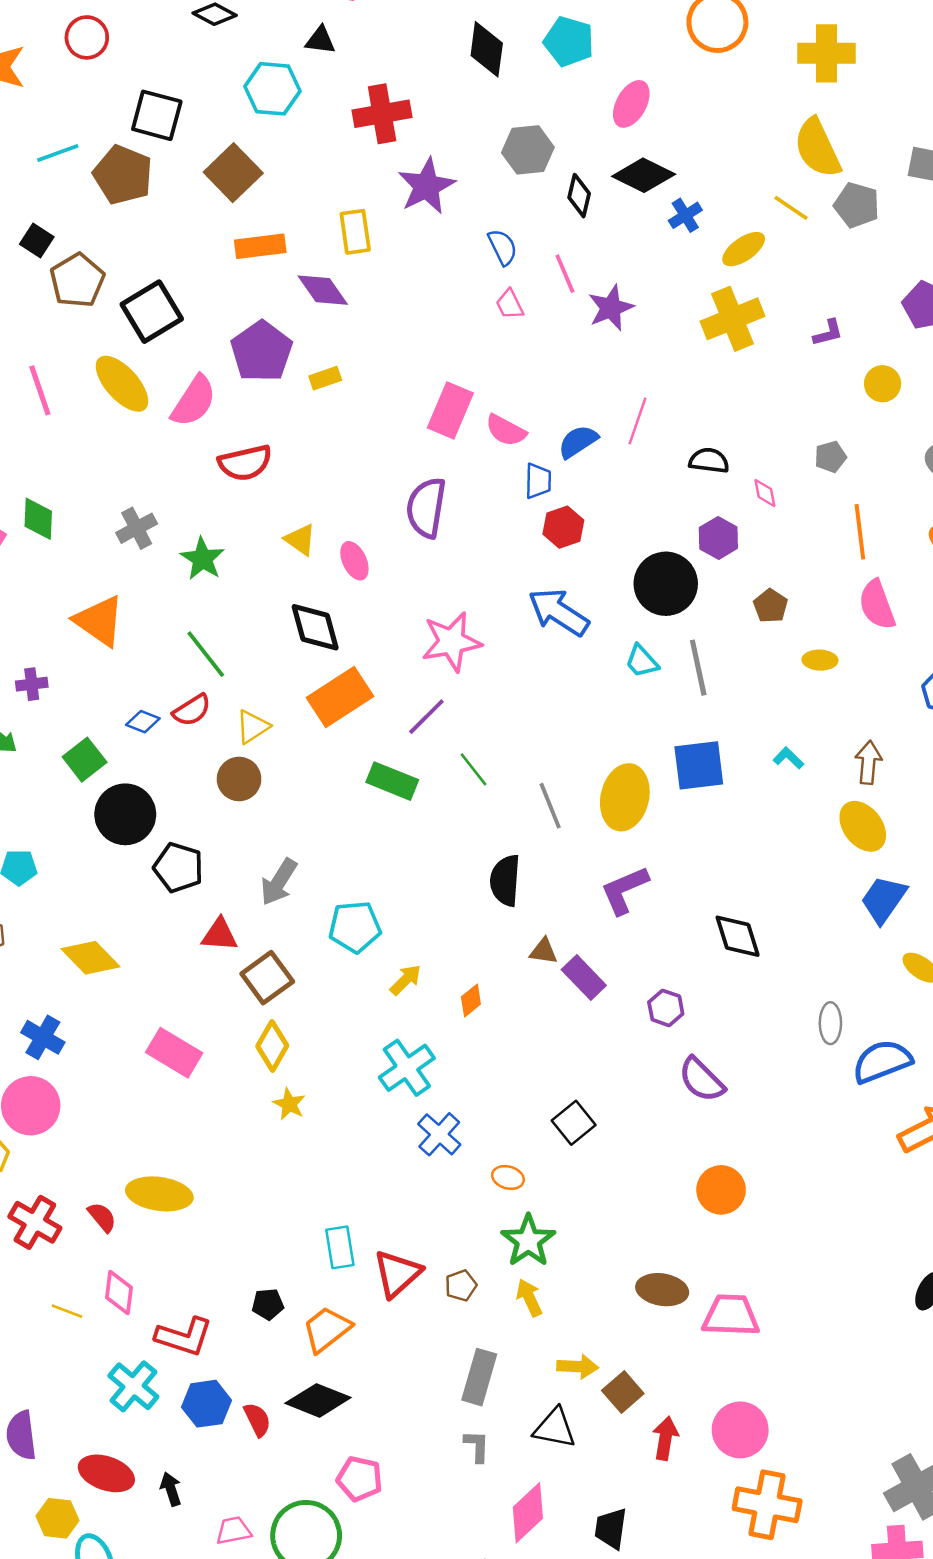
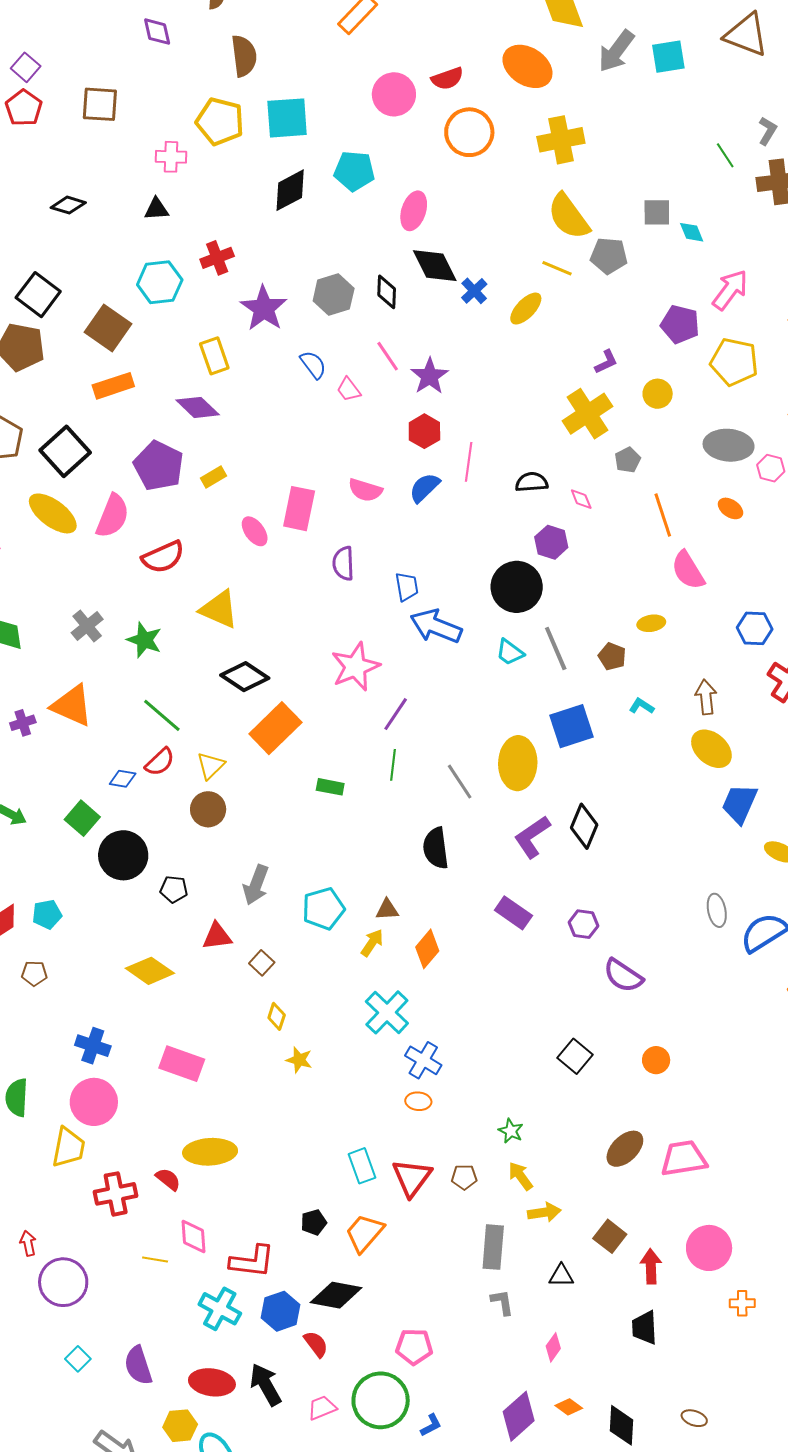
black diamond: (487, 49) -> (290, 190), turned 66
cyan hexagon: (272, 89) -> (160, 282), moved
red cross: (382, 114) -> (217, 258), size x0.7
black square: (157, 115) -> (38, 295), turned 33
gray hexagon: (528, 150) -> (334, 295), moved
black diamond: (644, 175) -> (435, 266), turned 48
orange rectangle: (260, 246) -> (113, 386), moved
blue semicircle: (503, 247) -> (313, 365), moved
yellow cross: (733, 319) -> (587, 414), moved
pink rectangle: (450, 410) -> (299, 509), moved
blue trapezoid: (538, 481) -> (407, 587), moved
purple semicircle: (426, 508) -> (343, 563), moved, size x0.7
red hexagon: (563, 527) -> (424, 431), moved
yellow triangle: (300, 540) -> (219, 609), size x1.5
pink ellipse: (354, 561) -> (255, 531), moved
brown pentagon: (771, 606) -> (612, 656), moved
black diamond: (315, 627) -> (245, 677), turned -30
purple cross: (32, 684) -> (23, 723), moved
purple line: (426, 717) -> (396, 714), moved
green line: (473, 769) -> (393, 765), turned 56
green rectangle: (392, 781) -> (330, 787), size x0.7
black pentagon: (178, 868) -> (174, 889), size x0.7
black diamond: (738, 936) -> (584, 826), moved, turned 51
brown triangle: (544, 951) -> (387, 910), moved
yellow diamond: (90, 958) -> (150, 971), moved
brown square: (267, 978) -> (262, 963), size x0.6
orange diamond: (471, 1000) -> (427, 949), size x1.4
yellow diamond: (272, 1046) -> (277, 1016), size x0.7
pink rectangle: (174, 1053) -> (182, 1064), moved
black square: (574, 1123) -> (575, 1056), moved
orange ellipse: (508, 1177) -> (418, 1101), moved
orange circle: (721, 1190) -> (656, 1060), size x0.7
red cross: (35, 1222) -> (116, 1194), turned -30
green star: (528, 1241) -> (511, 1131), size x0.6
brown pentagon: (461, 1285) -> (464, 1177), turned 30
brown ellipse: (662, 1290) -> (625, 1149), turned -42
yellow arrow: (578, 1367) -> (544, 1212), moved
black diamond: (318, 1400) -> (336, 1295), moved
red semicircle: (257, 1420) -> (316, 1344), moved
black triangle: (555, 1428) -> (561, 1276), size x0.7
black arrow: (171, 1489) -> (266, 1385), size x1.6
orange cross: (767, 1505) -> (742, 1303), size x0.5
pink diamond: (528, 1513) -> (553, 1347), size x0.6
black trapezoid: (611, 1528) -> (644, 1328), moved

